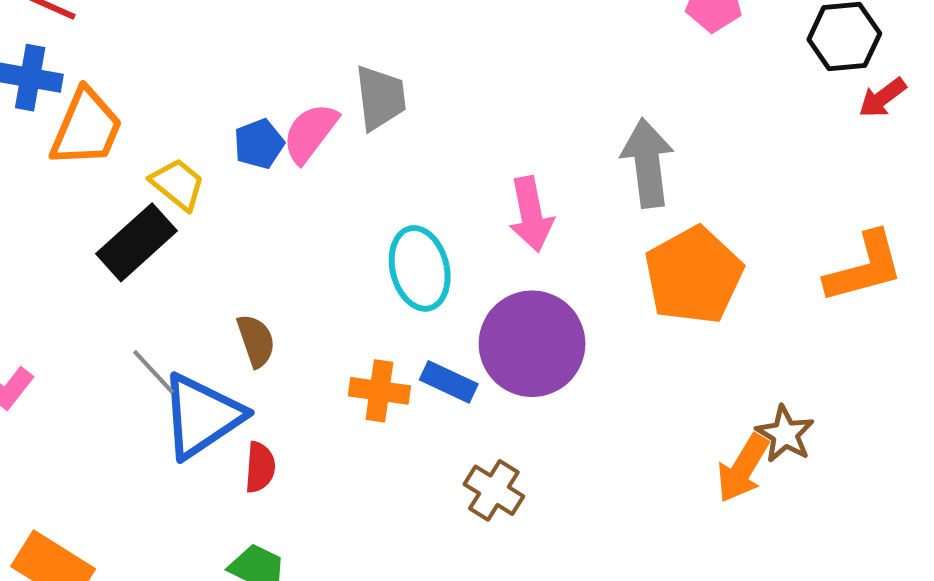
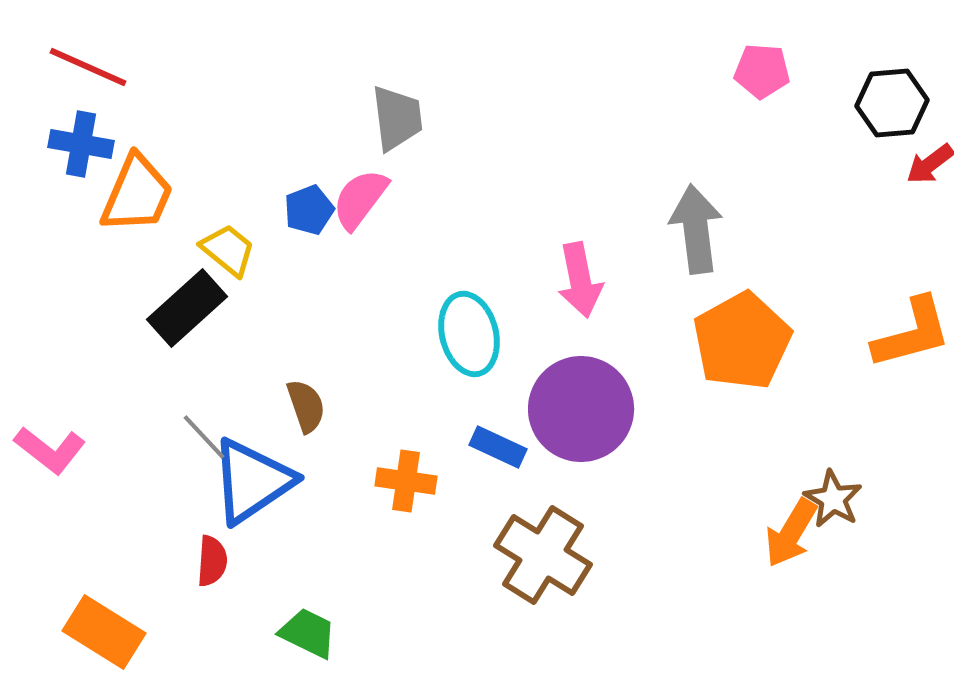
gray trapezoid: (380, 98) -> (397, 118), moved
orange cross: (379, 391) -> (406, 481), moved
red semicircle: (260, 467) -> (212, 561), moved
brown cross: (494, 490) -> (543, 555), size x1.6

